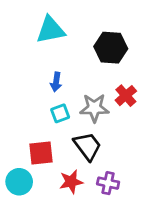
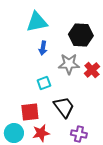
blue arrow: (56, 82) -> (43, 48), moved
gray star: (94, 108) -> (69, 64), moved
red star: (71, 182) -> (41, 133), moved

